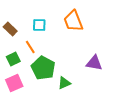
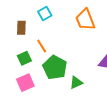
cyan square: (39, 25) -> (45, 14), moved, turned -32
brown rectangle: (10, 29) -> (21, 28), turned 48

